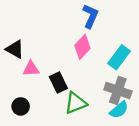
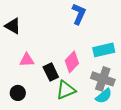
pink diamond: (82, 47) -> (72, 62), moved
black triangle: (15, 49) -> (13, 26), moved
cyan rectangle: (119, 57) -> (104, 50), turned 40

